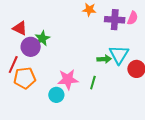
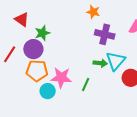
purple cross: (115, 20) -> (105, 34), moved
purple circle: (31, 47) -> (33, 49), moved
orange pentagon: (25, 78) -> (37, 71), moved

